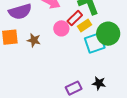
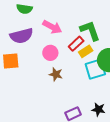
pink circle: (61, 28) -> (50, 53), moved
brown star: (34, 40) -> (56, 74), moved

